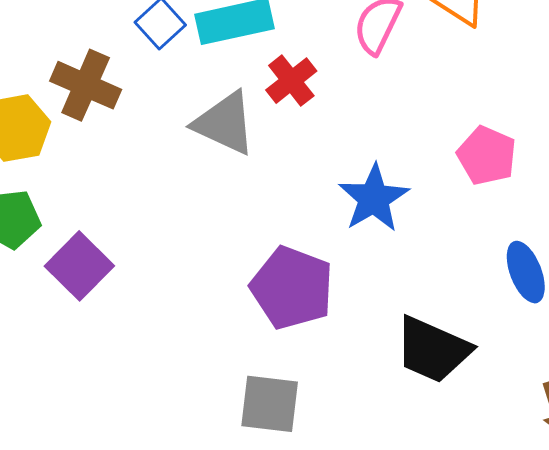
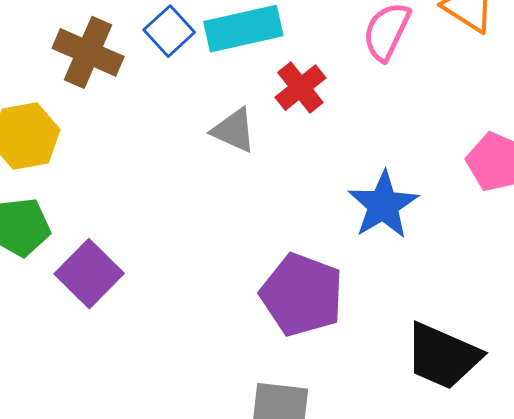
brown cross: (86, 85) -> (88, 52), moved
gray triangle: (225, 123) -> (234, 130), size x0.7

